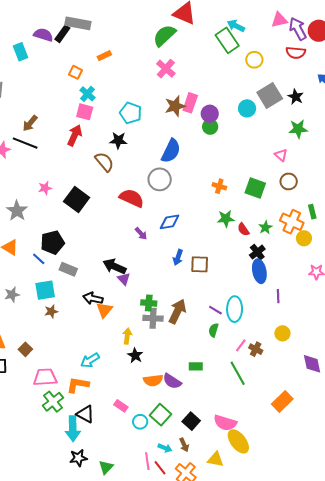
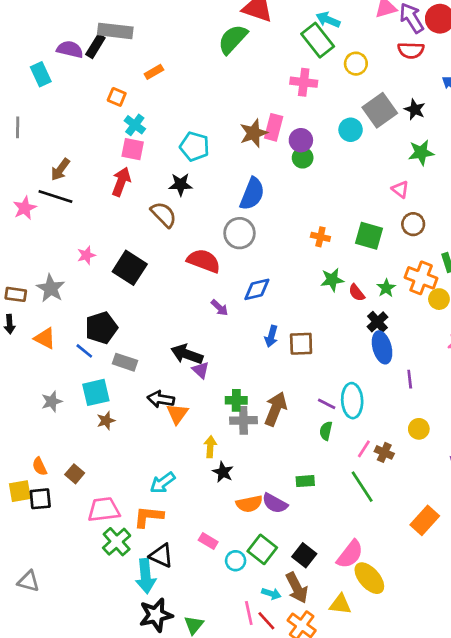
pink cross: (166, 69) -> (304, 82), moved, turned -30
pink semicircle: (225, 423) -> (350, 554), turned -65
brown arrow: (184, 445) -> (297, 588), size x1.6
black star: (78, 458) -> (156, 615), size x1.4

